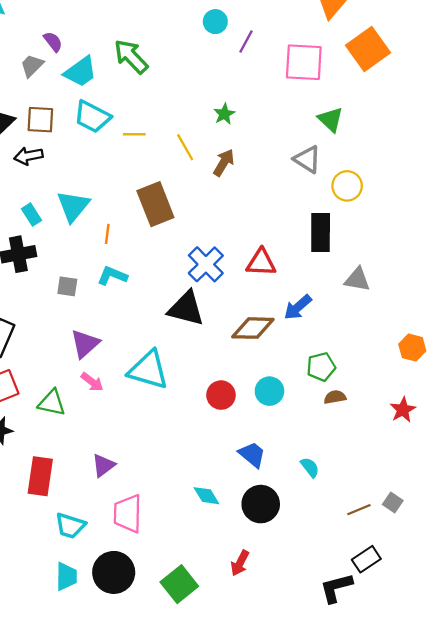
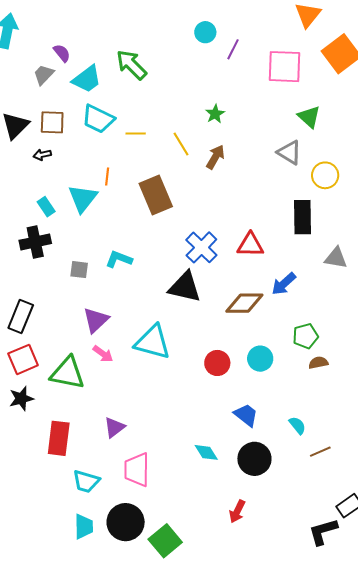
black arrow: (28, 156) -> (42, 155), size x0.7
orange line: (107, 234) -> (107, 177), moved
green triangle: (52, 403) -> (68, 373), size x1.4
brown line: (359, 510) -> (320, 452), moved
green square: (179, 584) -> (165, 541), moved

